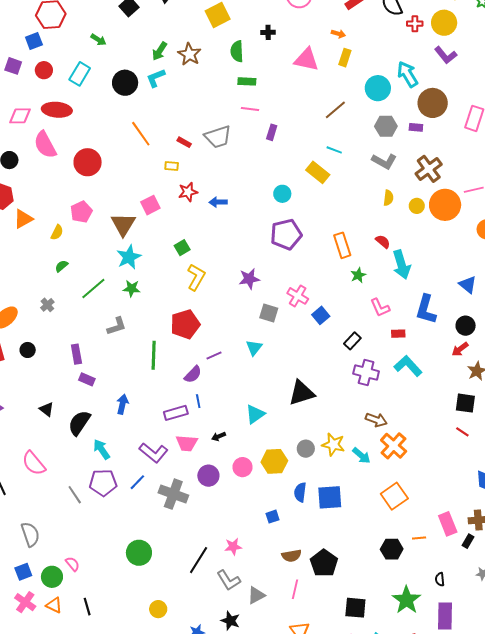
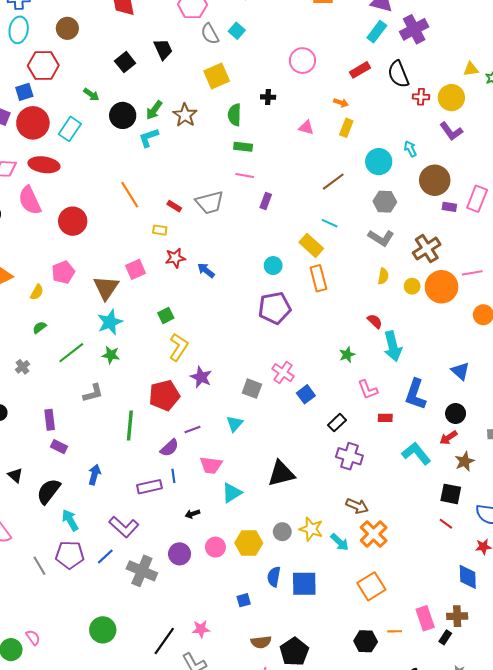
pink triangle: (306, 60) -> (306, 128), size x0.6
red circle: (44, 70) -> (33, 123), size x1.8
cyan arrow: (407, 74) -> (410, 149), size x0.6
black circle: (125, 83) -> (123, 115), moved
purple rectangle: (416, 127) -> (449, 207), moved
blue arrow: (218, 202) -> (206, 270), turned 36
orange rectangle: (342, 245) -> (318, 278), moved
purple star: (249, 279) -> (201, 377), moved, turned 30
cyan L-shape: (408, 366) -> (416, 453), moved
pink trapezoid: (187, 443) -> (211, 465), moved

